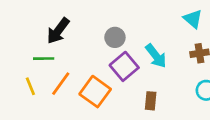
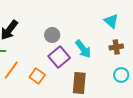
orange square: (95, 92) -> (37, 76), size x0.7
brown rectangle: (151, 101) -> (79, 83), size x1.5

